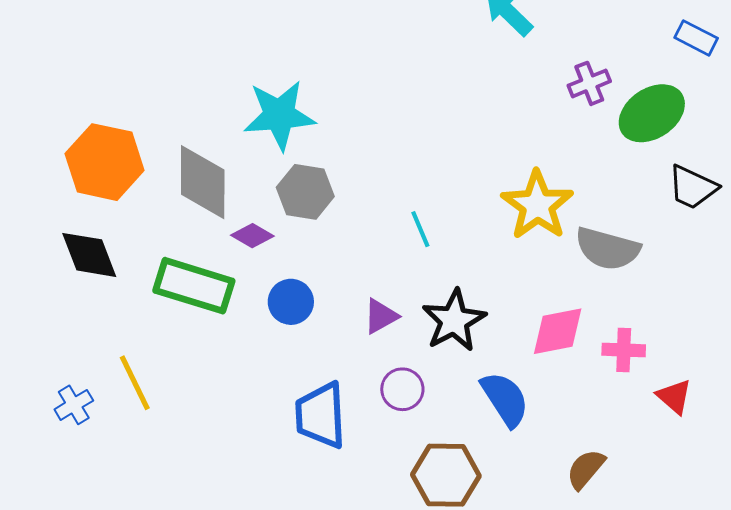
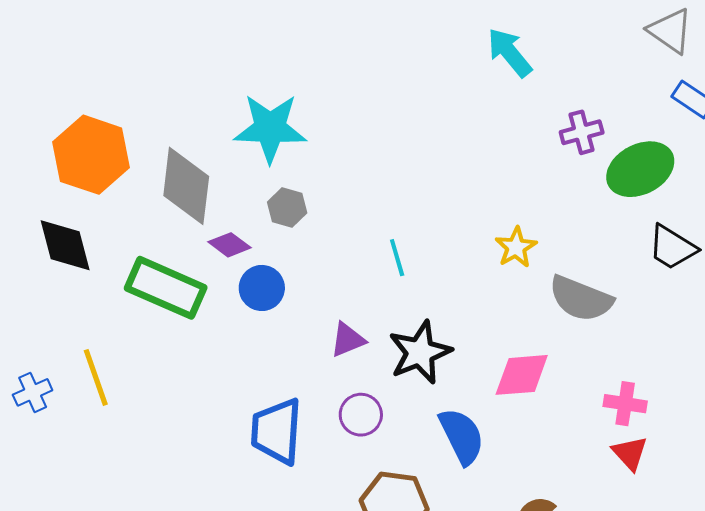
gray hexagon: (305, 192) -> (287, 207), size x0.7
yellow star: (537, 205) -> (516, 247), size x0.6
blue circle: (291, 302) -> (262, 288), moved
pink cross: (624, 350) -> (625, 404), moved

